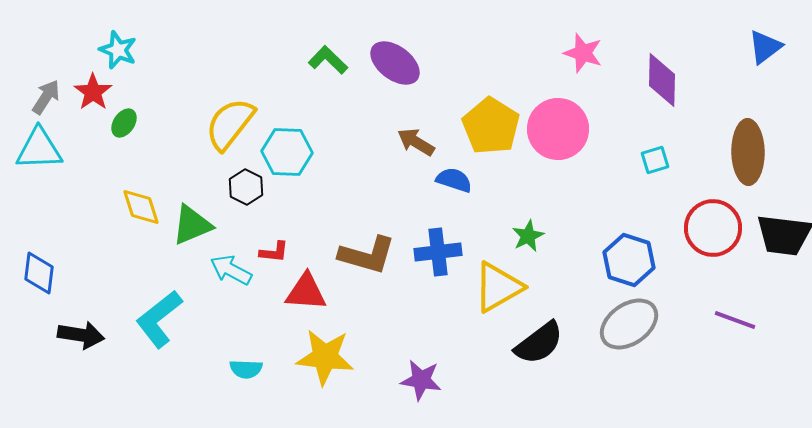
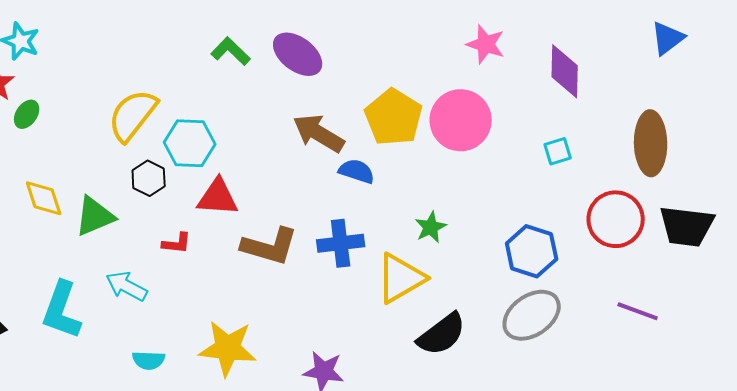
brown arrow: (416, 142) -> (319, 133), size x1.4
cyan arrow: (231, 270) -> (127, 286), moved
red triangle: (306, 292) -> (218, 197), moved
cyan L-shape: (159, 319) -> (62, 310), turned -32

